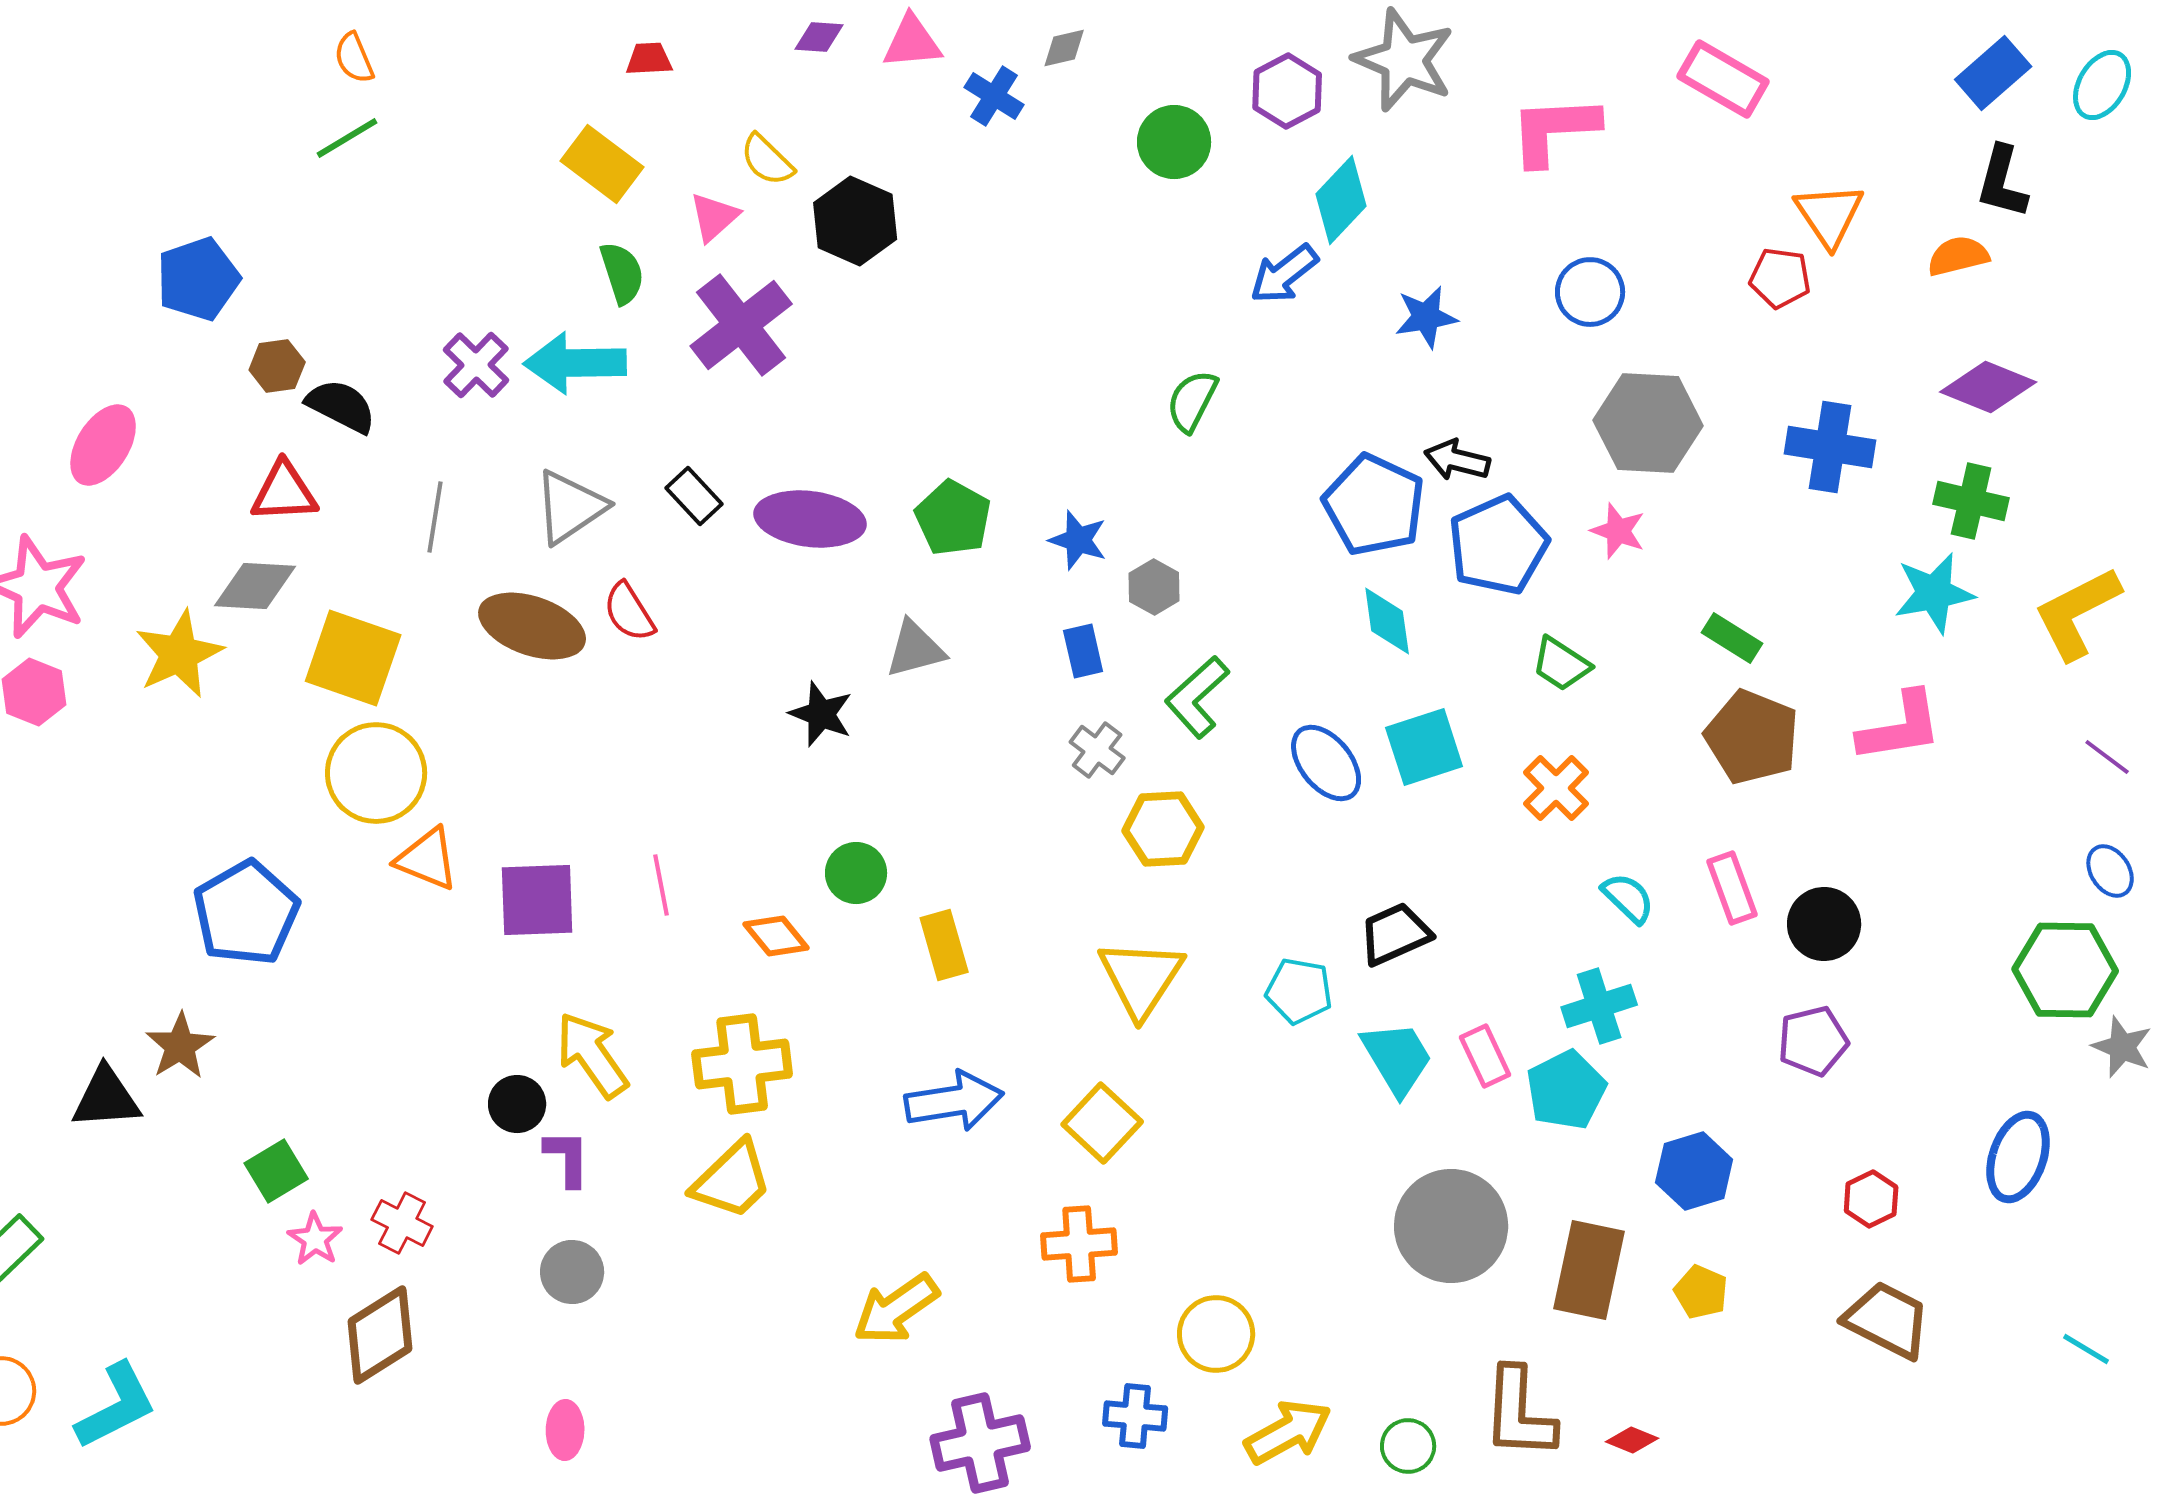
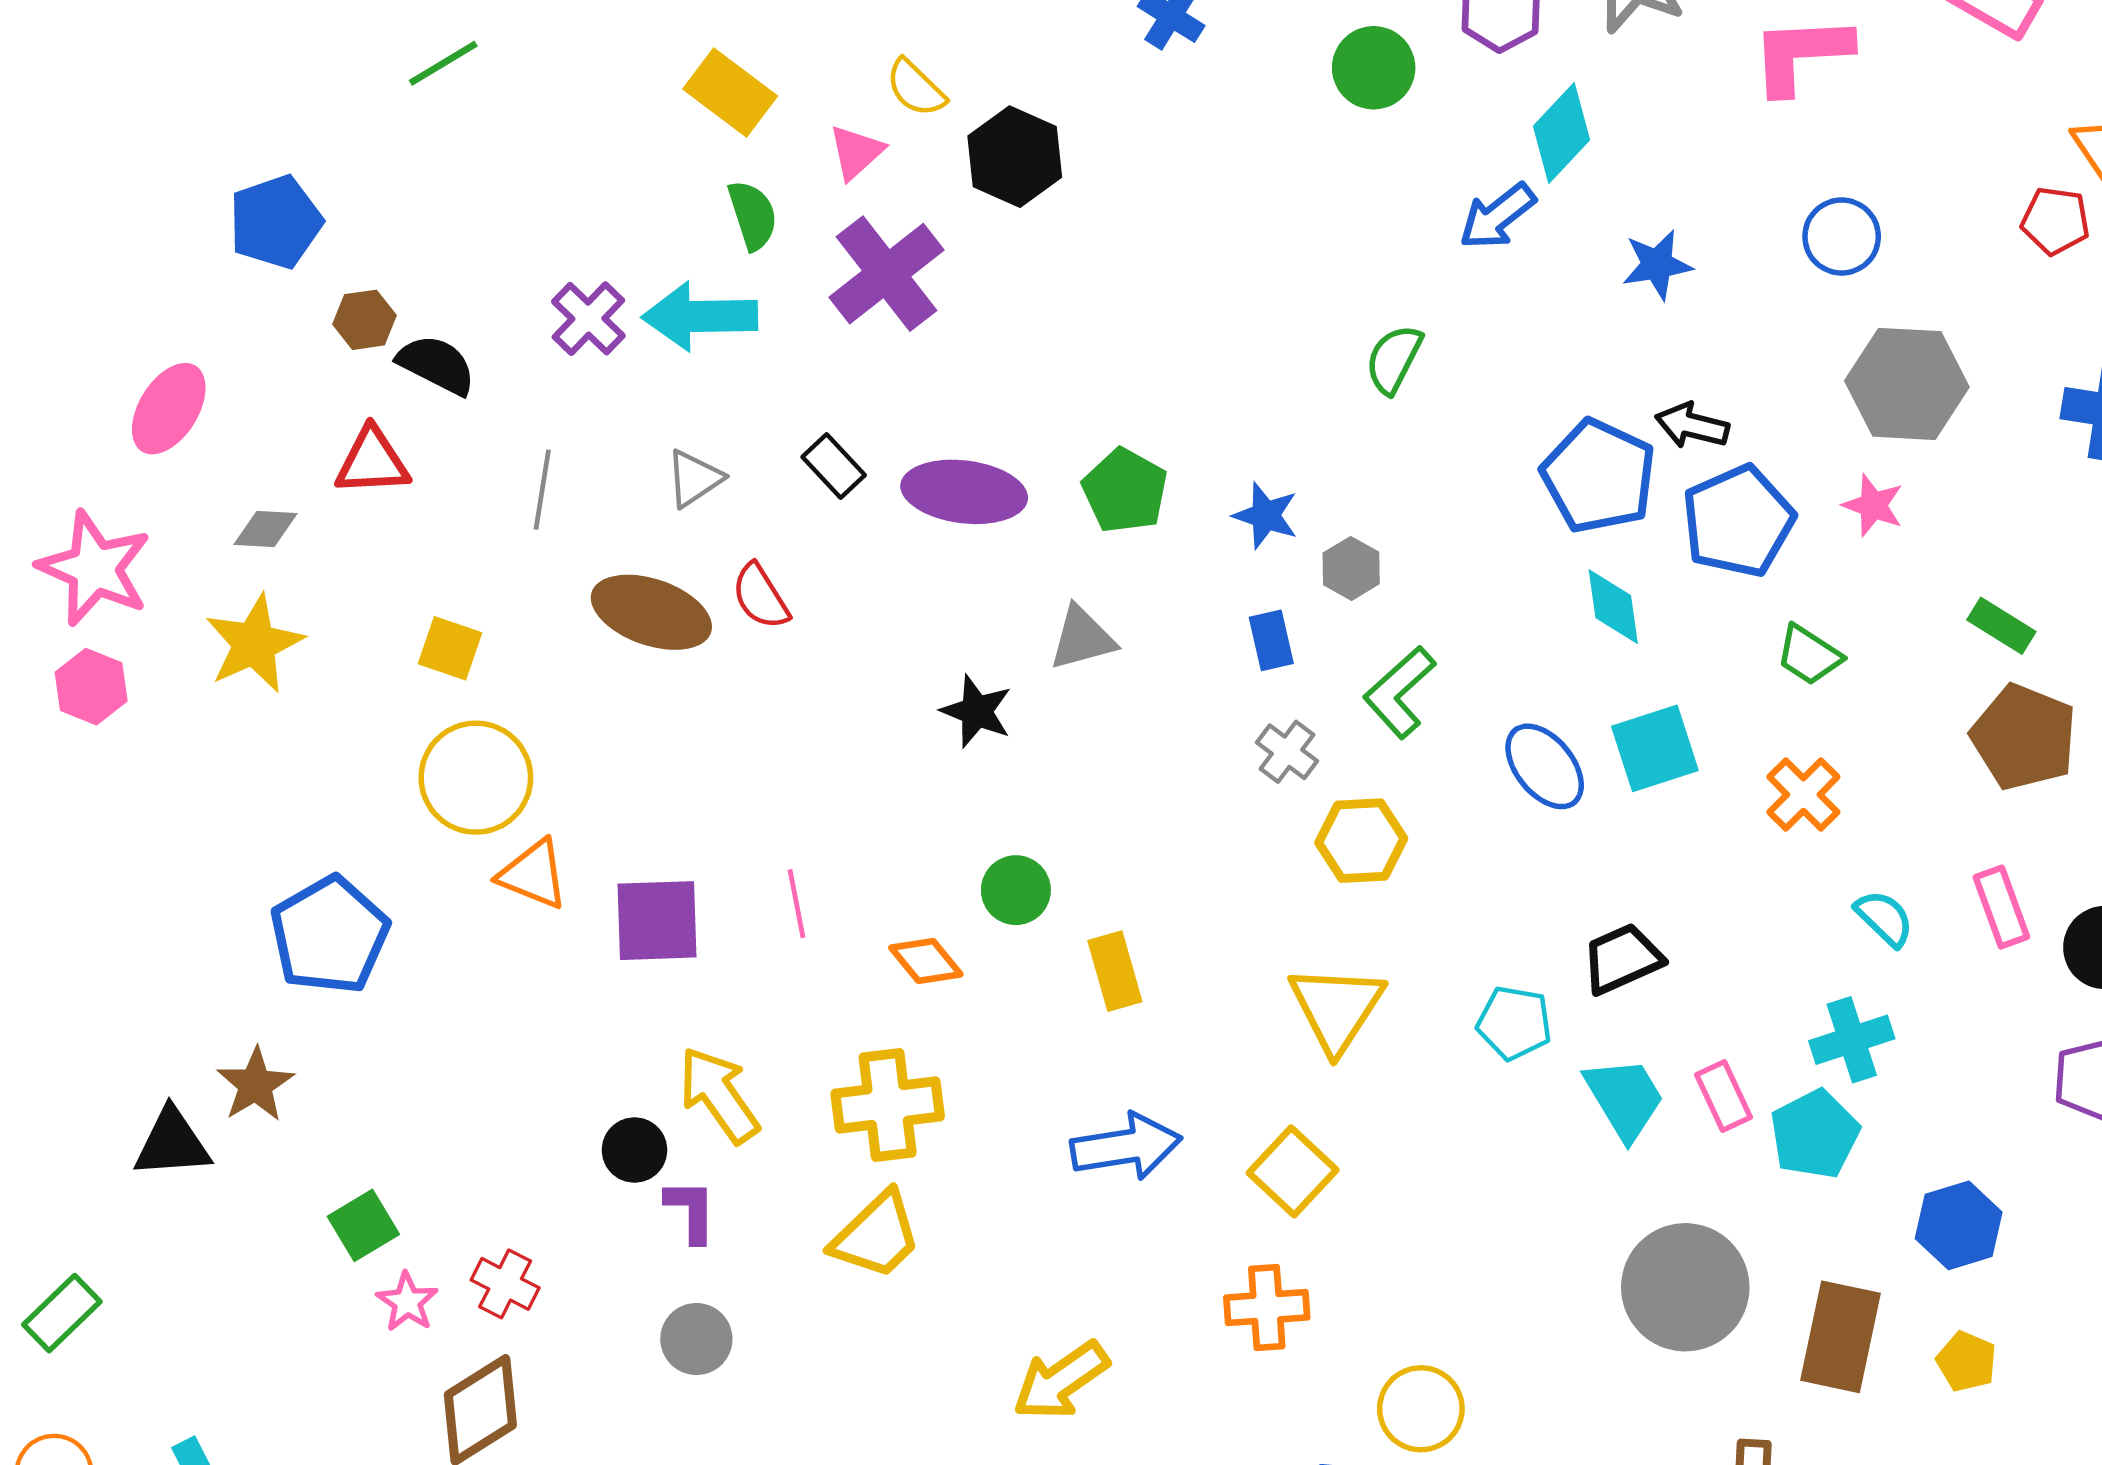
gray triangle: (570, 507) -> (694, 478), size x0.7
gray diamond: (255, 586) -> (266, 529), moved, size x0.7
yellow square: (353, 658) -> (450, 648), size x0.6

